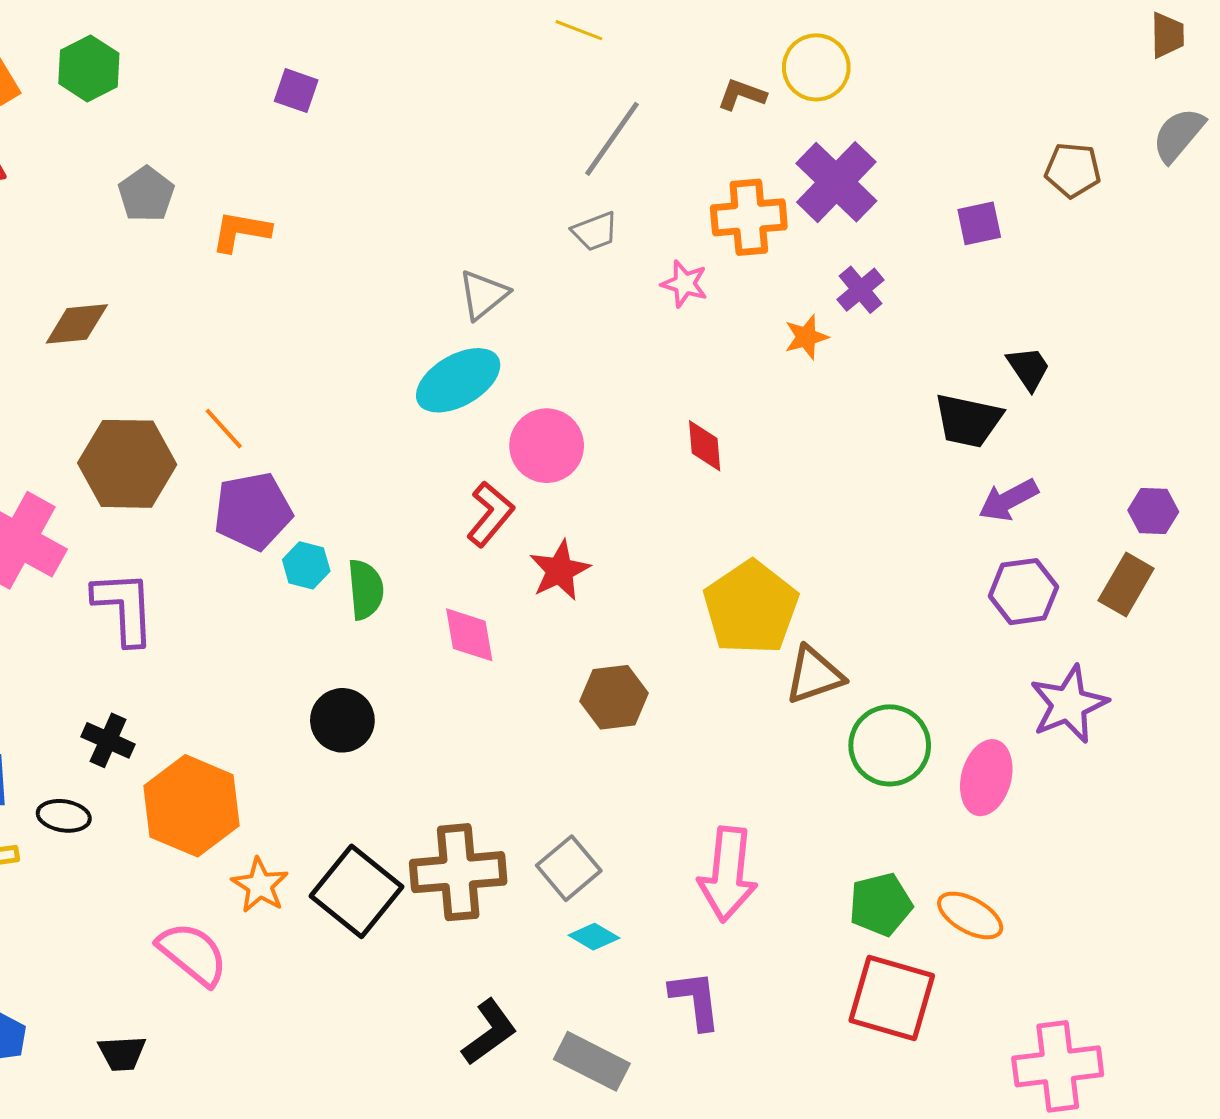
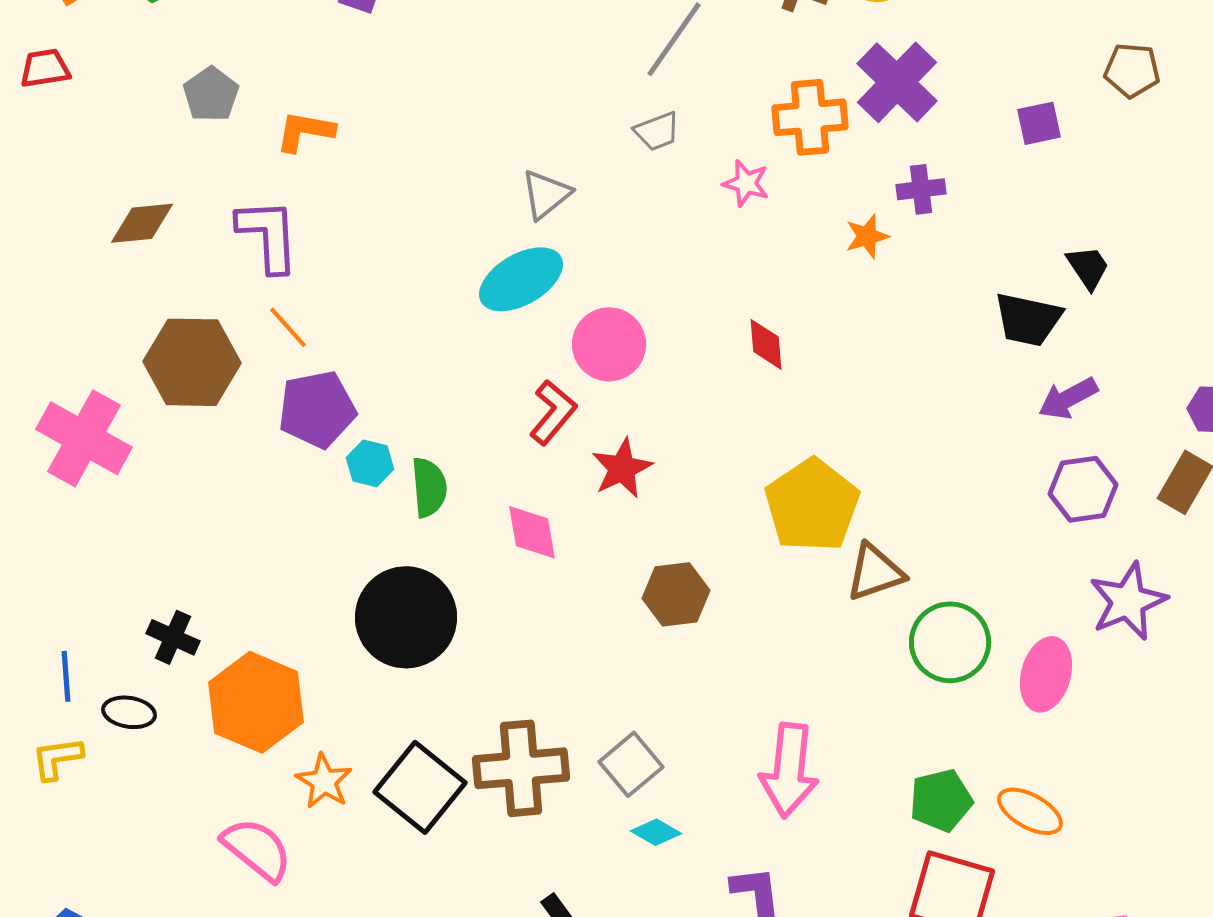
purple cross: (861, 290) -> (921, 189), turned 33
purple L-shape: (124, 608) -> (268, 235), moved
black circle: (342, 720) -> (406, 617), size x1.6

